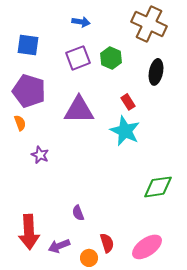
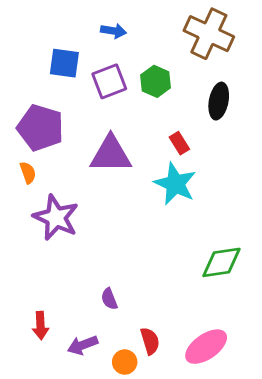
blue square: (28, 45) -> (64, 63), moved
purple star: (40, 155) -> (56, 217), size x1.8
red arrow: (29, 232) -> (40, 326), size x0.6

